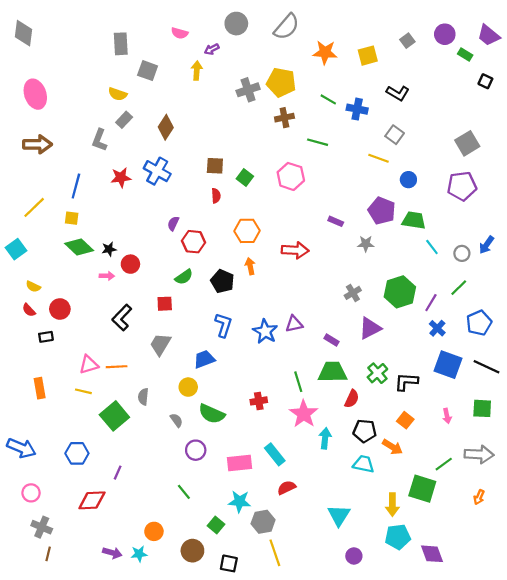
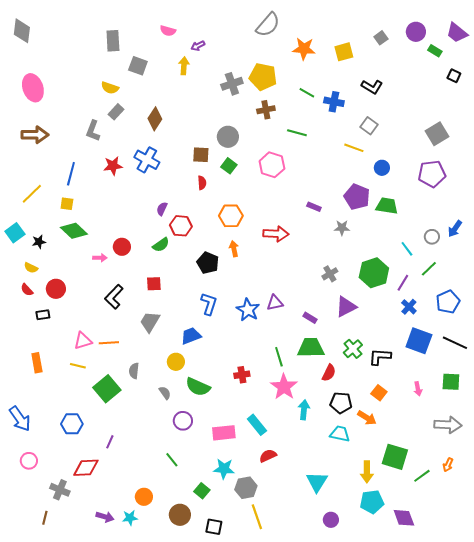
gray circle: (236, 24) -> (228, 137), moved
cyan line: (432, 247) -> (407, 249), moved
black star: (109, 249) -> (39, 242), moved
green semicircle: (184, 277) -> (161, 245), moved
blue arrow: (21, 448) -> (20, 419), turned 32
green line: (444, 464) -> (422, 476), moved
gray cross: (42, 527) -> (60, 490), moved

